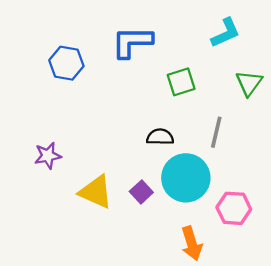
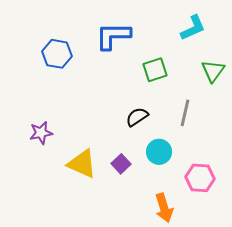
black semicircle: (160, 137) -> (137, 117), turned -35
cyan circle: (186, 178) -> (159, 152), size x0.6

